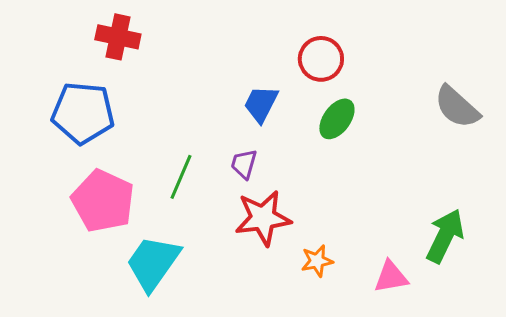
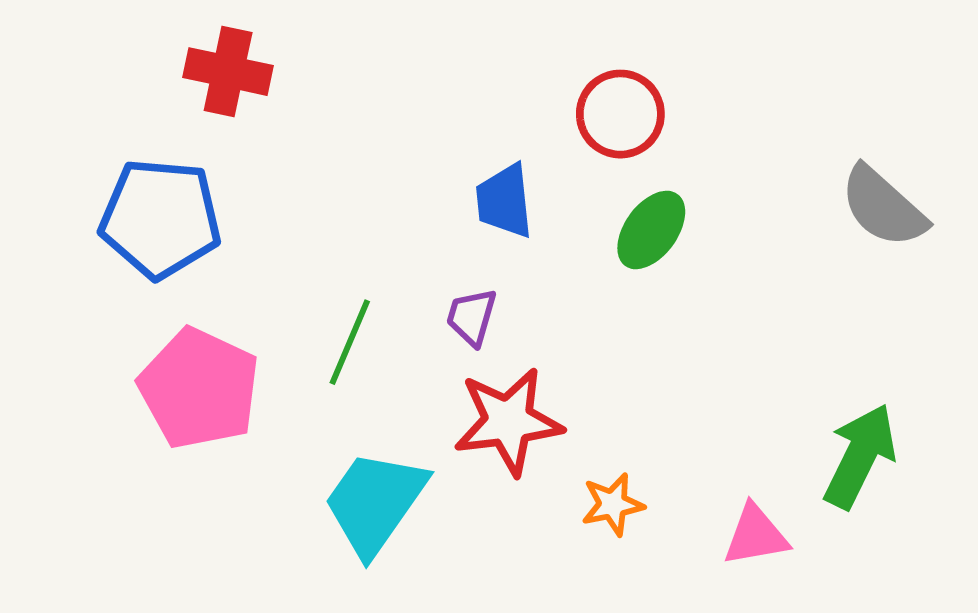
blue trapezoid: (261, 104) -> (504, 201), turned -33
cyan trapezoid: (153, 263) -> (375, 502), moved

